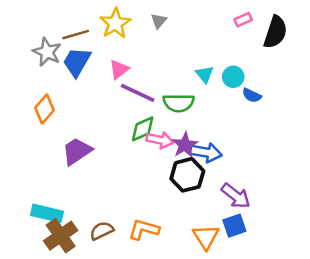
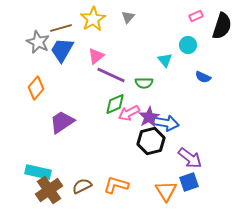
cyan circle: (233, 77) -> (188, 45), moved
green semicircle: (179, 103) -> (144, 83), size x0.7
pink arrow: (160, 140) -> (129, 113), turned 140

